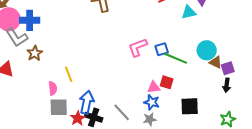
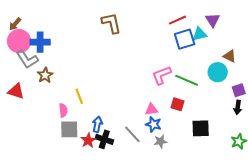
pink L-shape: (138, 47) -> (161, 75), moved
blue square: (162, 49) -> (185, 39), moved, size x1.5
brown triangle: (216, 62) -> (230, 56), moved
pink triangle: (154, 87) -> (151, 109), moved
blue arrow: (87, 102) -> (97, 124), size x0.7
blue star: (152, 102) -> (153, 124), moved

